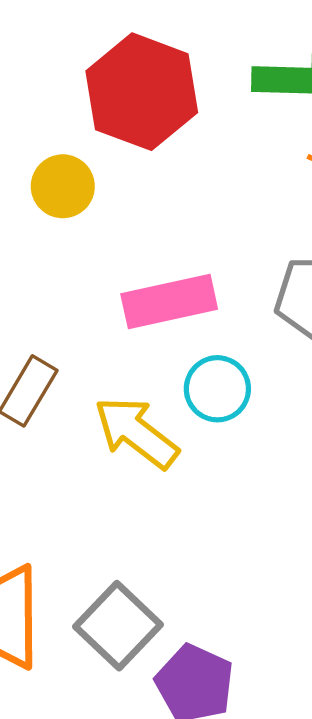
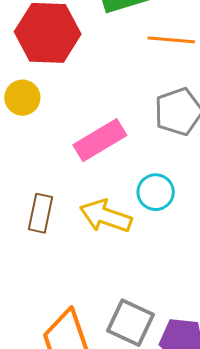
cyan circle: (217, 389) -> (156, 192), moved

